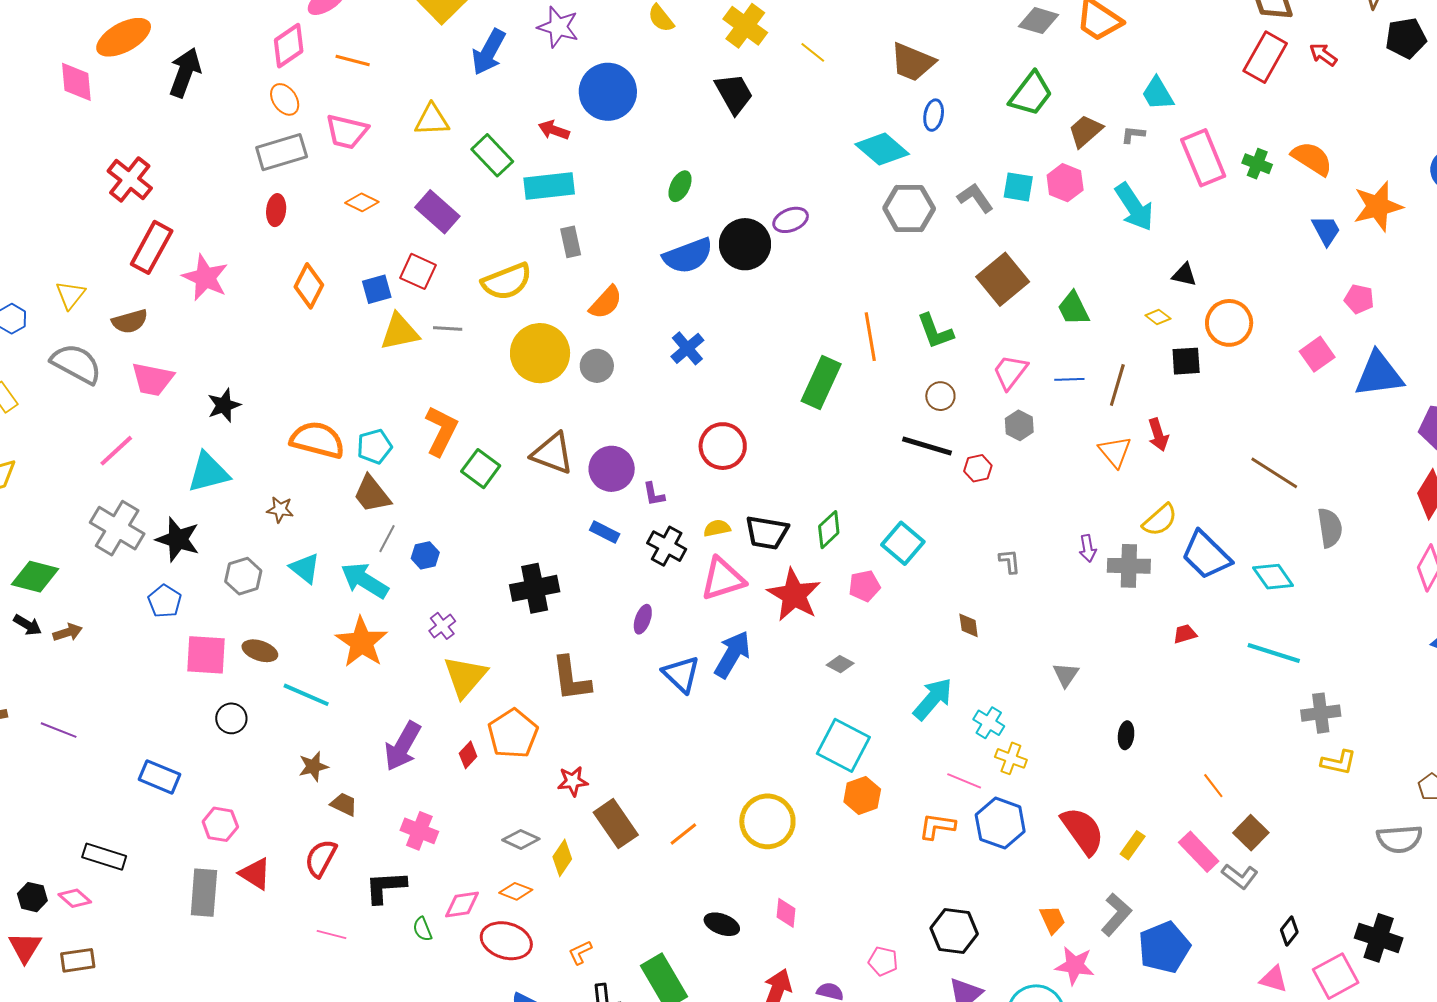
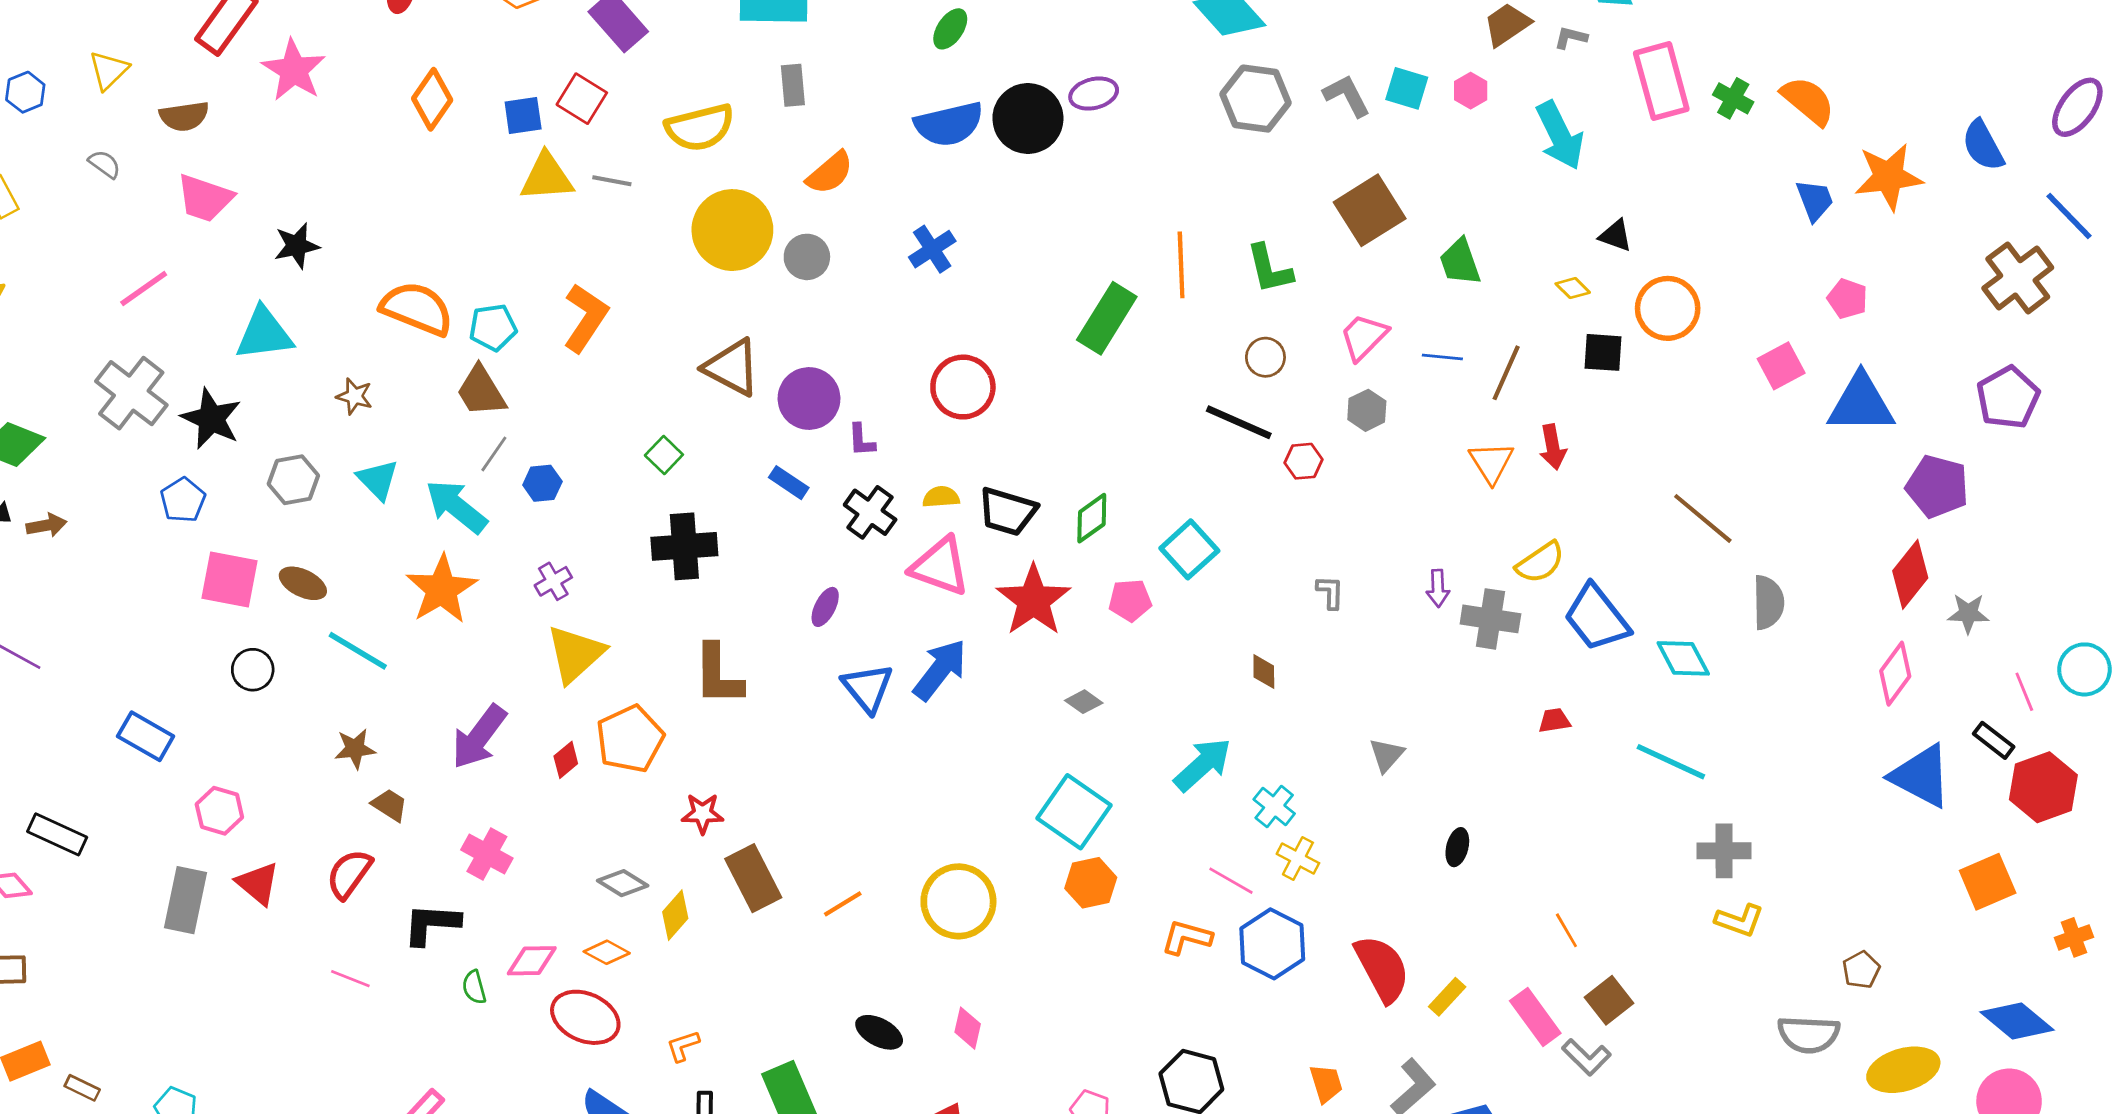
pink hexagon: (1065, 183) -> (1471, 91), size x0.7
gray semicircle: (76, 364) -> (105, 164), size x0.5
green square: (481, 469) -> (664, 455), moved, size x0.7
pink triangle: (723, 579) -> (940, 566), turned 30

